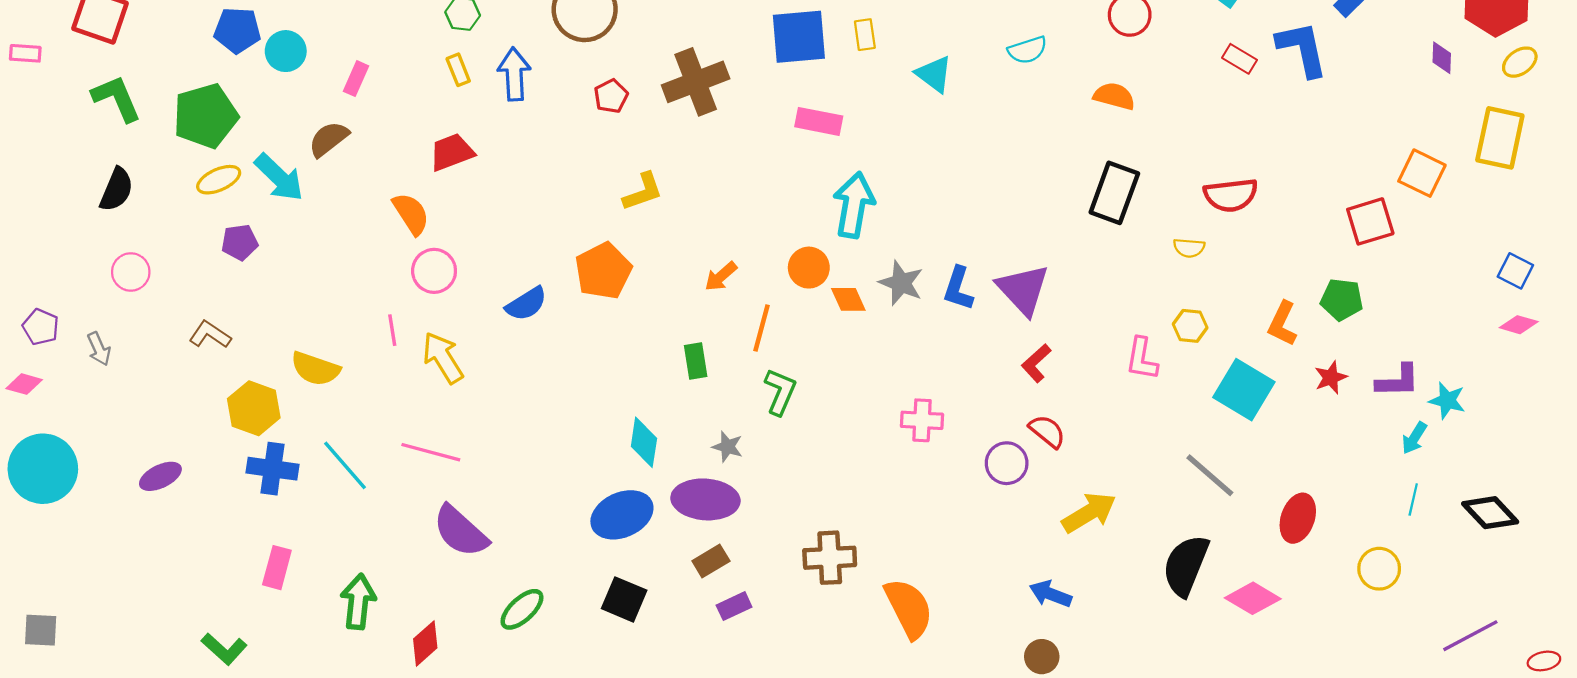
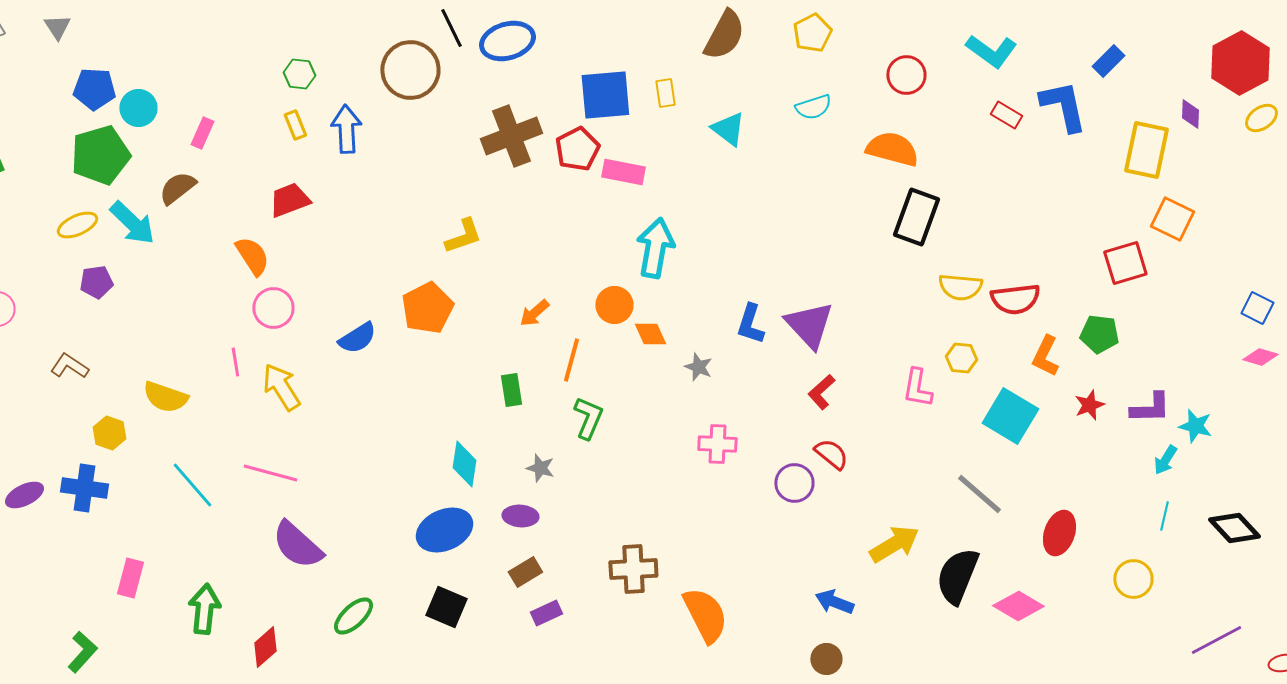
red pentagon: (611, 96) -> (577, 149), moved, size x1.4
orange semicircle: (1114, 96) -> (892, 149), size x1.4
green pentagon: (205, 116) -> (100, 155), moved
yellow rectangle: (1500, 138) -> (1146, 150), moved
black rectangle: (1114, 193) -> (916, 217), moved
red semicircle: (1231, 195) -> (1015, 299), moved
yellow semicircle: (1189, 248) -> (960, 287), size x1.5
gray star: (901, 283) -> (698, 367), moved, size x0.7
yellow hexagon: (254, 408) -> (109, 433), size x0.7
blue cross: (273, 469) -> (84, 488), moved
purple ellipse: (705, 499) -> (520, 516), size x0.6
yellow arrow: (1089, 513) -> (894, 544), moved
green L-shape: (224, 649) -> (82, 652), turned -90

